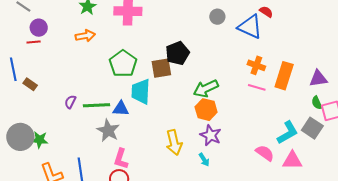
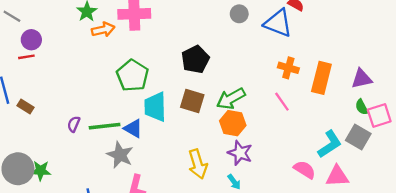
orange arrow: (85, 36) -> (103, 30), moved
brown square: (161, 68) -> (192, 101), moved, turned 30
pink line: (257, 87) -> (282, 102), moved, turned 42
blue triangle: (121, 109) -> (133, 128), turned 30

